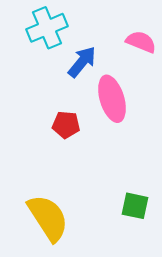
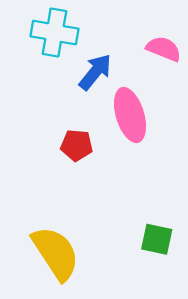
cyan cross: (47, 28) -> (55, 33), turned 33

